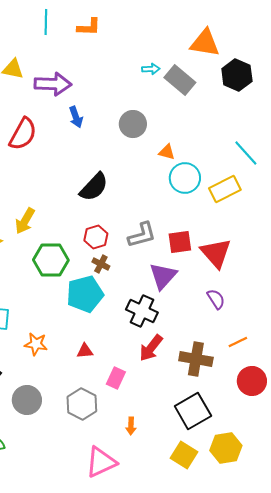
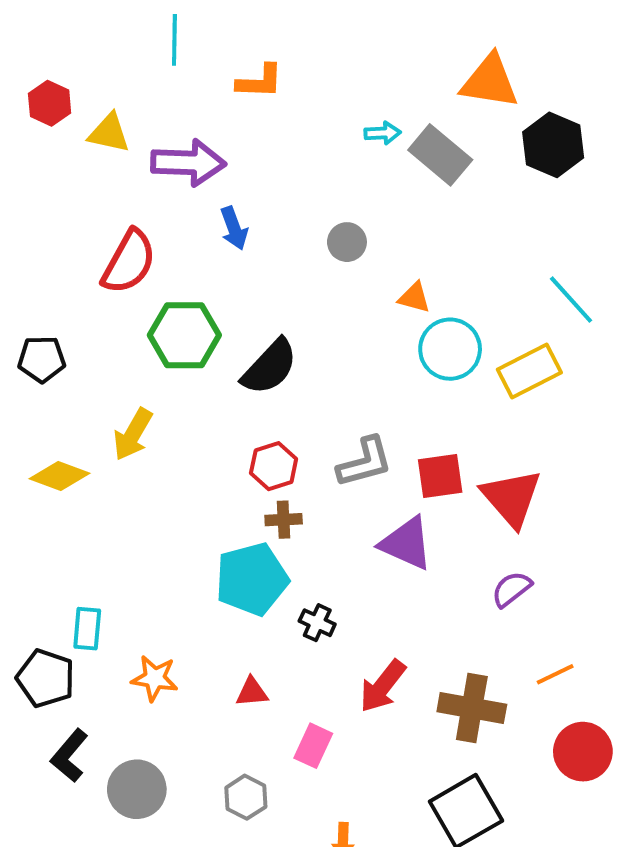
orange L-shape: (89, 27) -> (260, 81), moved
gray circle: (133, 124) -> (347, 242), size x0.7
green hexagon: (51, 260) -> (184, 335), moved
brown cross: (101, 264) -> (284, 520), turned -30
purple triangle: (163, 276) -> (406, 543), turned -48
purple semicircle: (216, 299) -> (512, 589), turned -95
black cross: (142, 311) -> (317, 623), moved, size x0.6
gray hexagon: (82, 404) -> (246, 797), size x0.7

